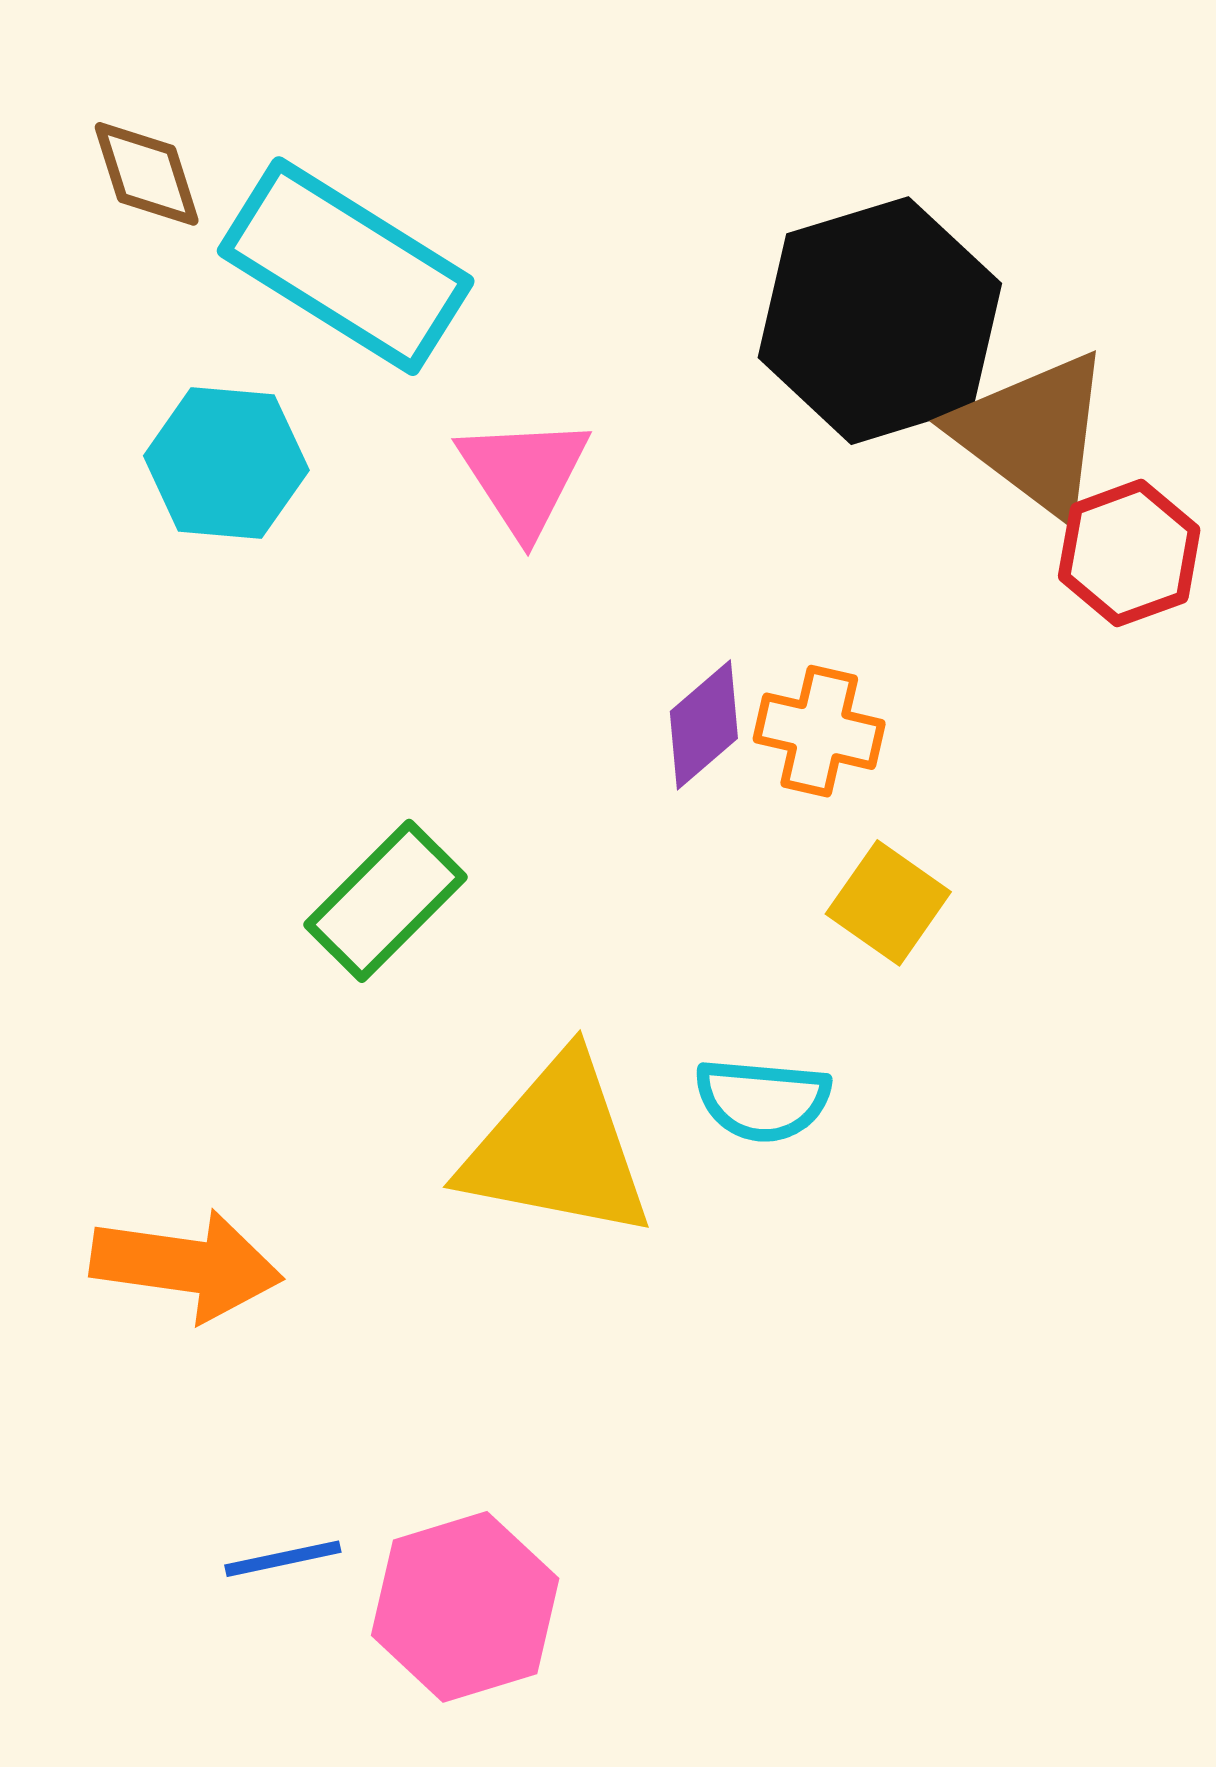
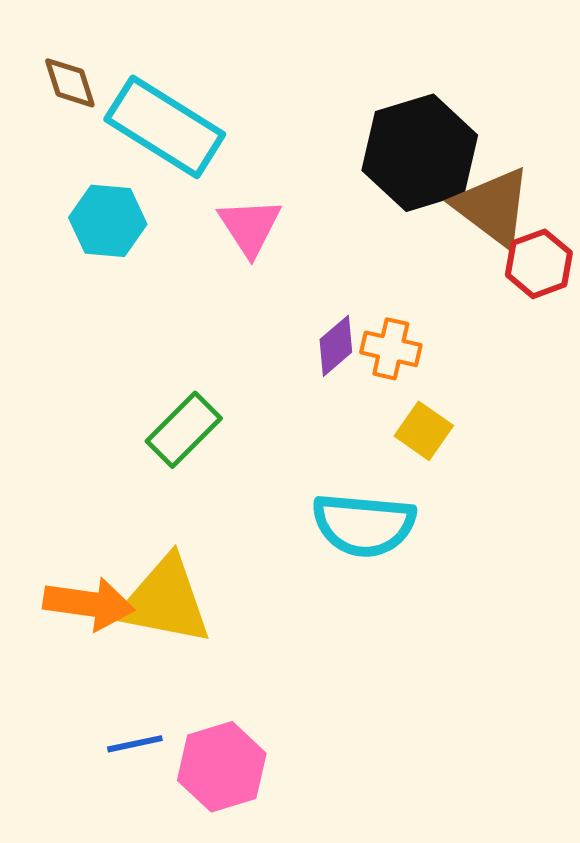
cyan semicircle: (763, 1100) -> (364, 525), size x1.6
yellow triangle: (557, 1148) -> (165, 601), moved

